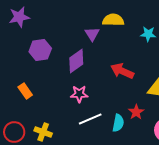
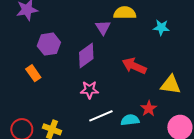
orange rectangle: (25, 91) -> (33, 73), moved
cyan semicircle: (118, 123) -> (130, 120), turned -108

